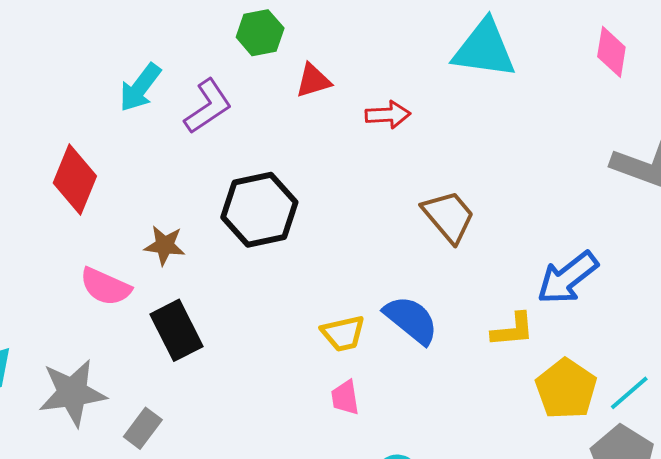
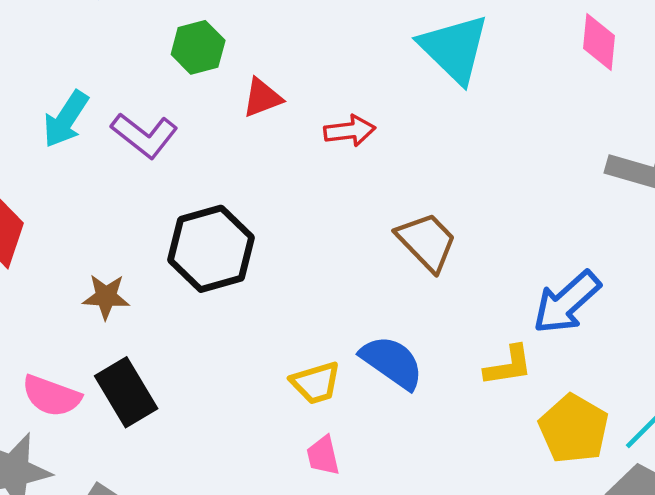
cyan triangle: (484, 49) -> (454, 49), turned 40
purple L-shape: (208, 106) -> (144, 135), turned 76
pink semicircle: (105, 287) -> (51, 396), moved

